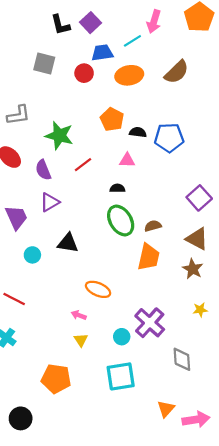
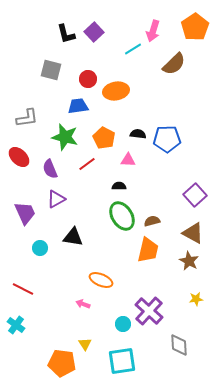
blue trapezoid: (102, 53) -> (78, 106), moved
brown semicircle: (177, 72) -> (174, 64), moved
orange ellipse: (129, 75) -> (116, 91), moved
orange pentagon: (112, 119) -> (104, 138), moved
yellow triangle: (81, 340) -> (85, 344), moved

